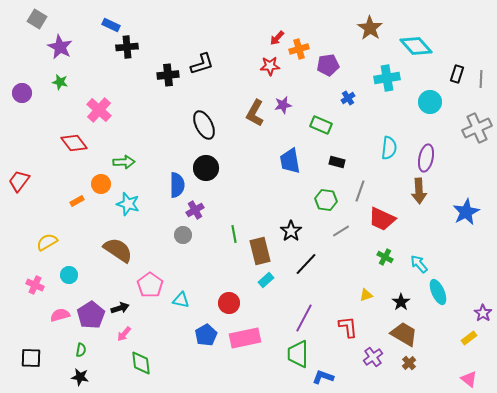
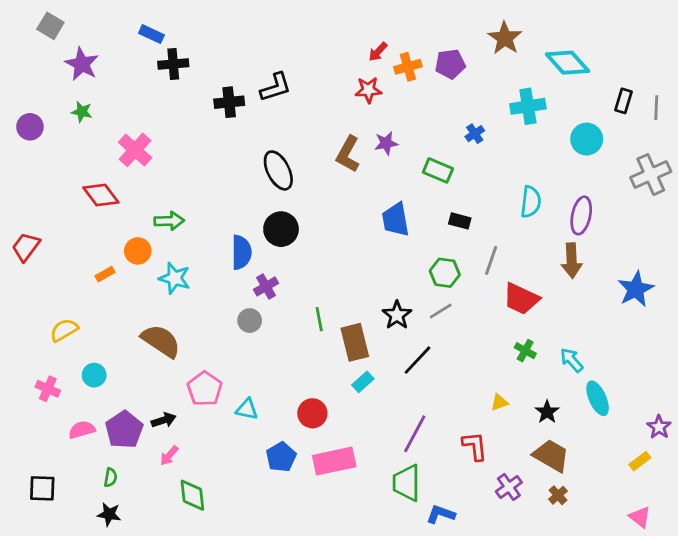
purple pentagon: (328, 65) -> (450, 64), moved
gray line: (341, 231) -> (441, 311), moved

